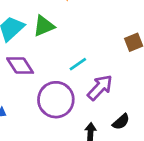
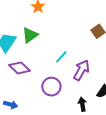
purple circle: (56, 100) -> (51, 87), size x0.7

